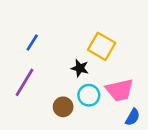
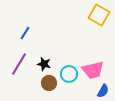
yellow square: (102, 46) -> (99, 15), moved
black star: (80, 68) -> (44, 64), moved

